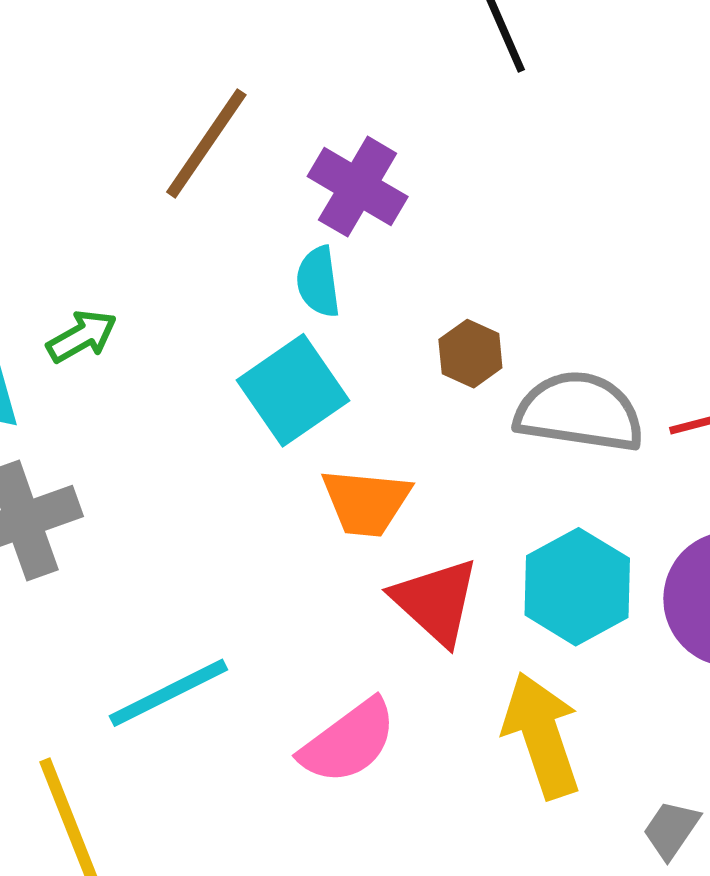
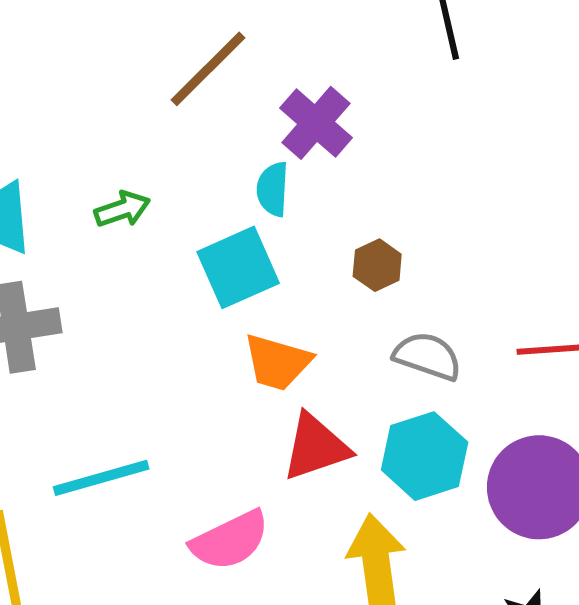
green arrow: (82, 336) -> (122, 209), moved
gray semicircle: (579, 412) -> (427, 356), moved, size x0.7
red triangle: (436, 601) -> (316, 447), turned 48

